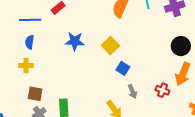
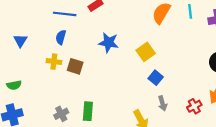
red cross: (162, 90) -> (194, 106), turned 32
brown square: (35, 94) -> (75, 66), moved

